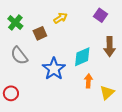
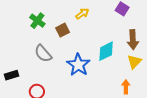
orange arrow: (88, 81) -> (126, 87), moved
yellow triangle: (107, 93) -> (134, 62), moved

